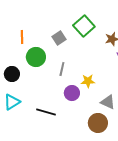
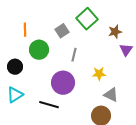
gray line: (62, 69) -> (74, 55), moved
yellow star: (88, 81) -> (99, 74), moved
purple circle: (72, 93) -> (63, 83), moved, size x1.5

